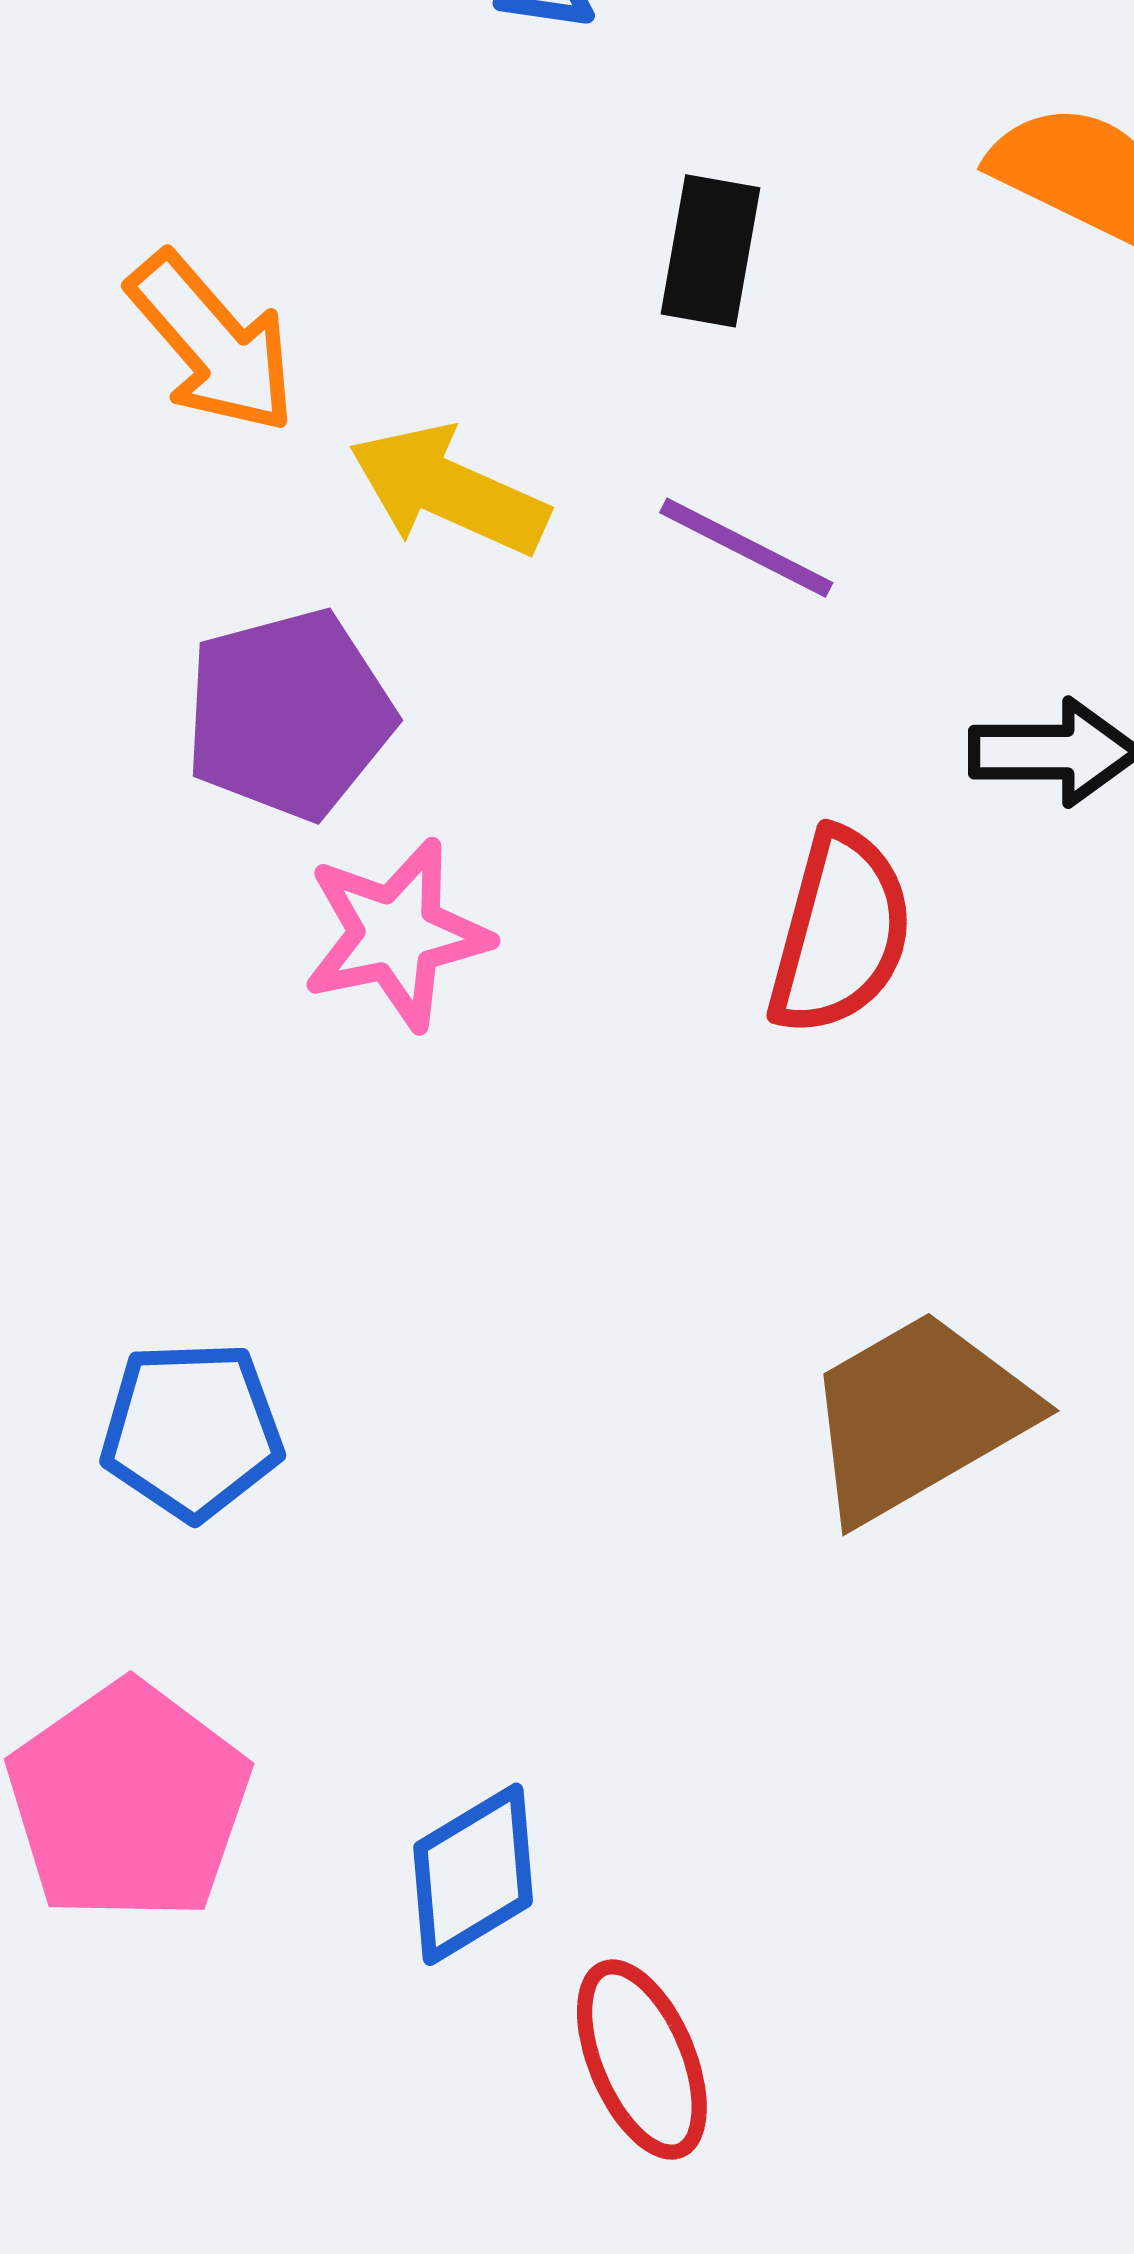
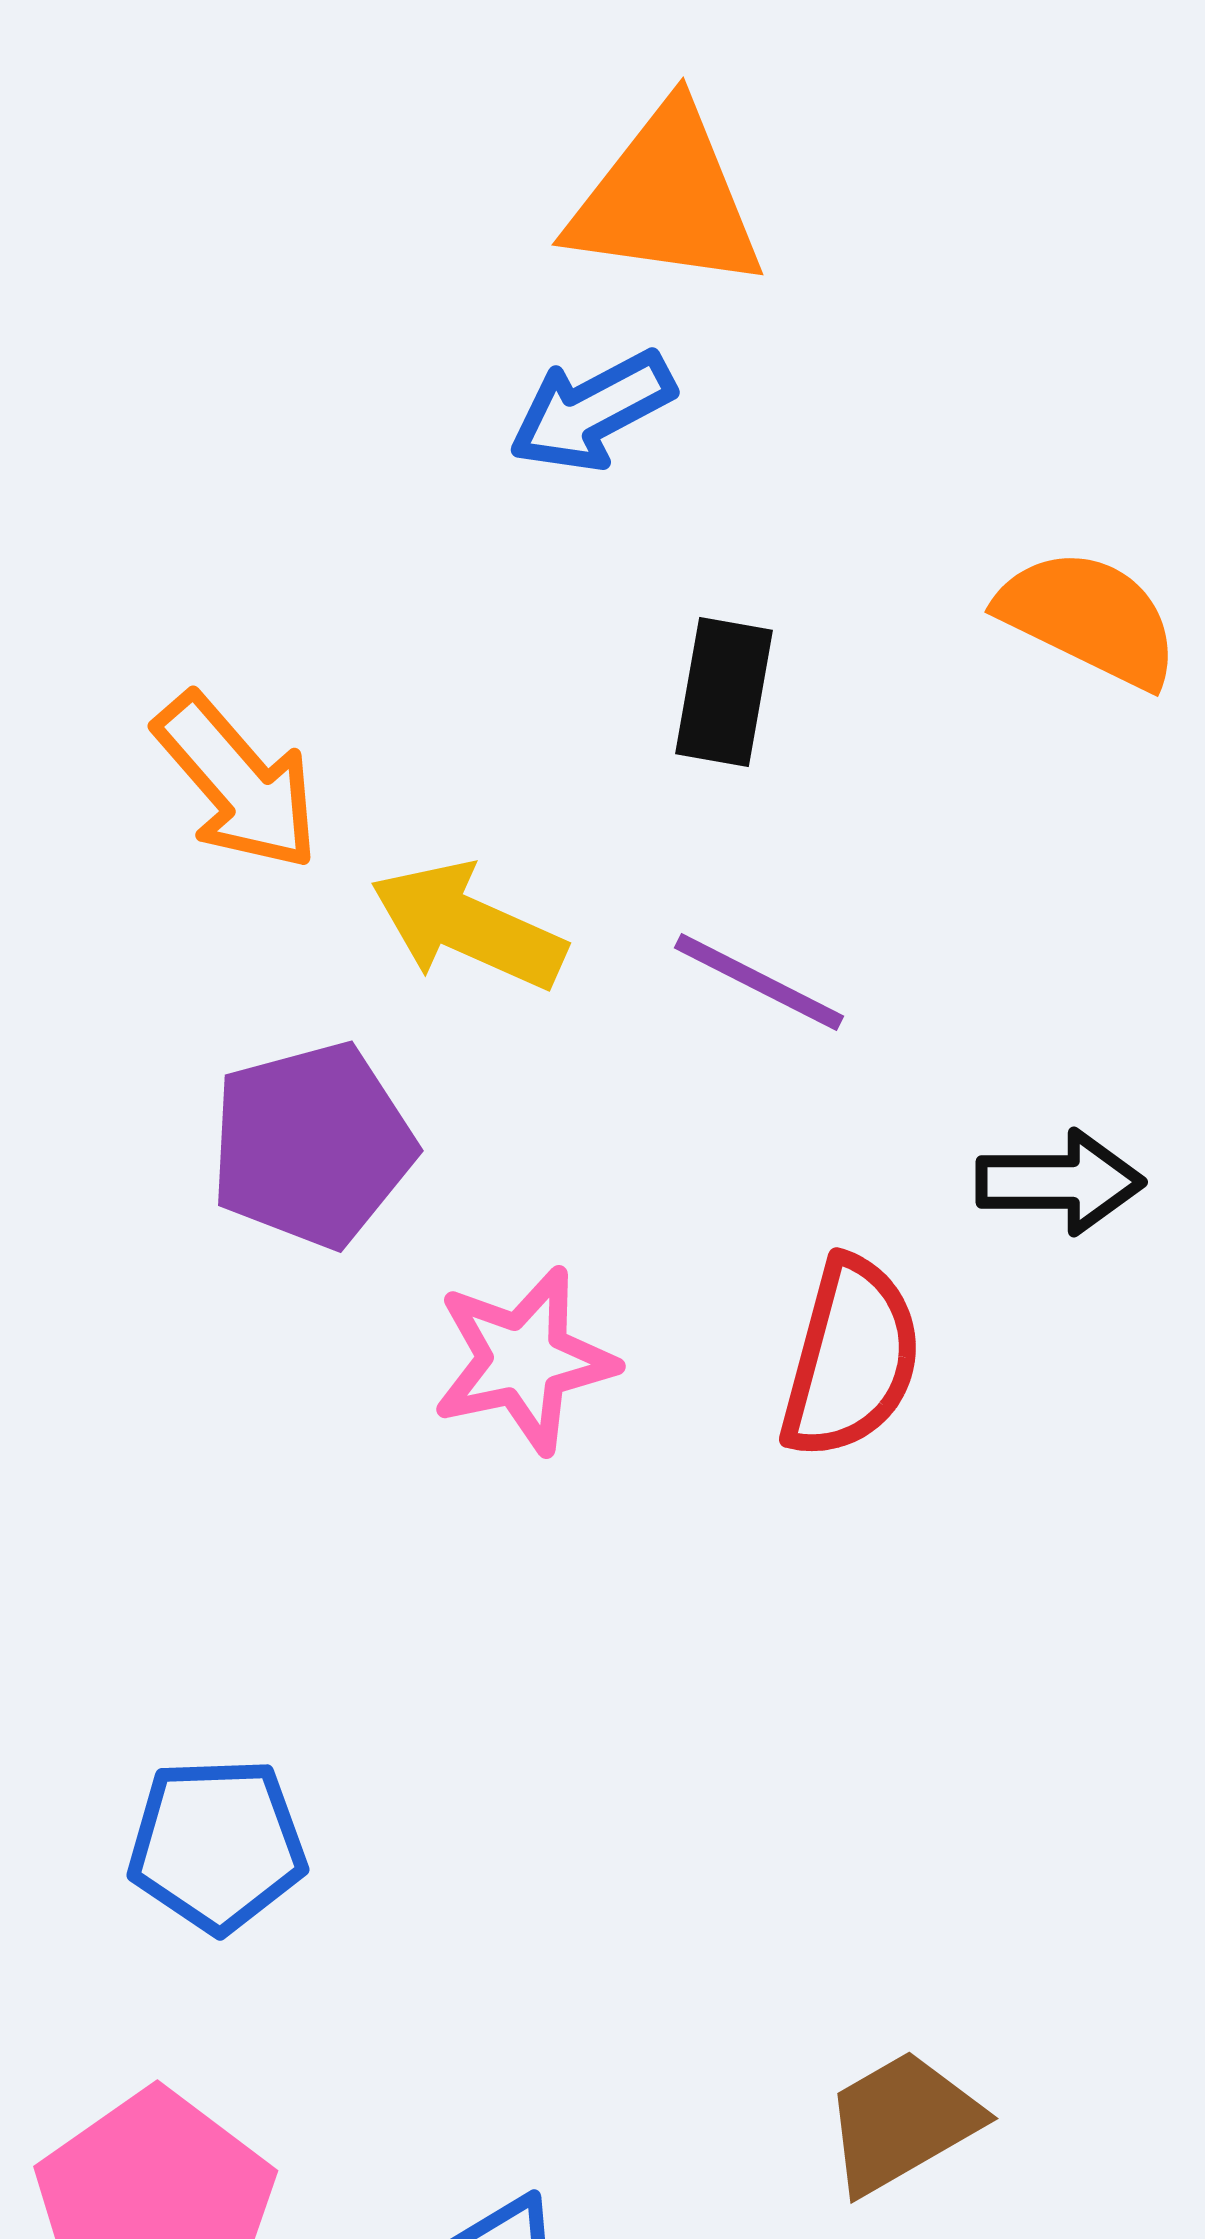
pink star: (396, 934) -> (524, 1360), moved
brown trapezoid: (918, 1416) -> (902, 2122), moved, size x0.7

